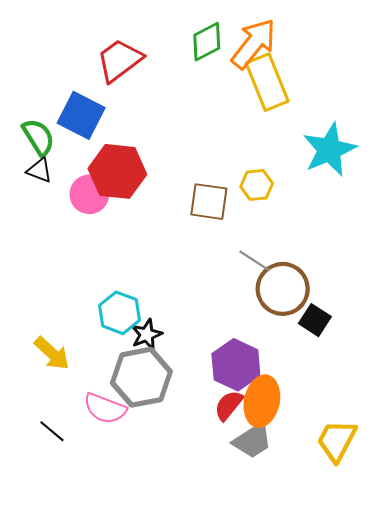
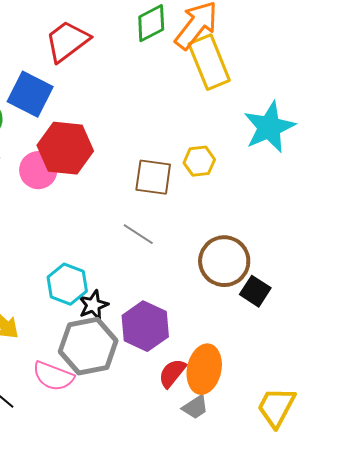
gray line: (255, 261) -> (138, 234), moved
purple hexagon: (236, 365) -> (145, 326), moved
gray trapezoid: (253, 441) -> (195, 407), size x0.7

